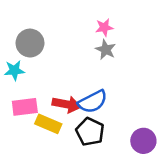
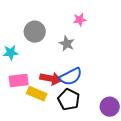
gray circle: (30, 43) -> (35, 32), moved
gray star: (106, 50) -> (67, 44), moved

